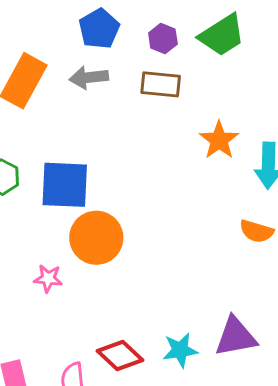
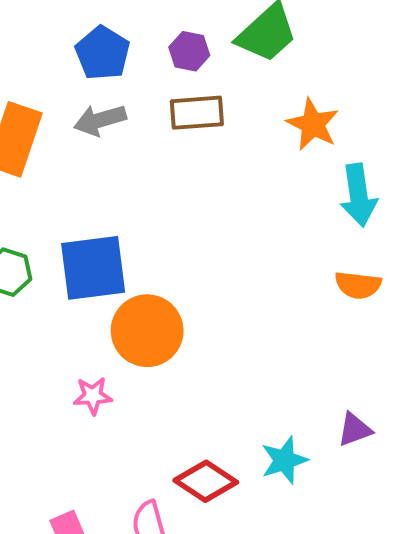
orange star: (219, 140) -> (313, 124), moved
purple triangle: (236, 337) -> (355, 430), size x0.6

